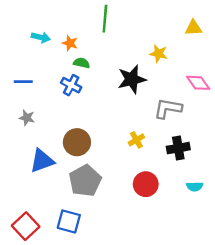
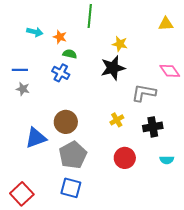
yellow star: (159, 54) -> (120, 44), moved
gray star: (27, 118) -> (23, 89), moved
blue square: (69, 221) -> (71, 188), moved

